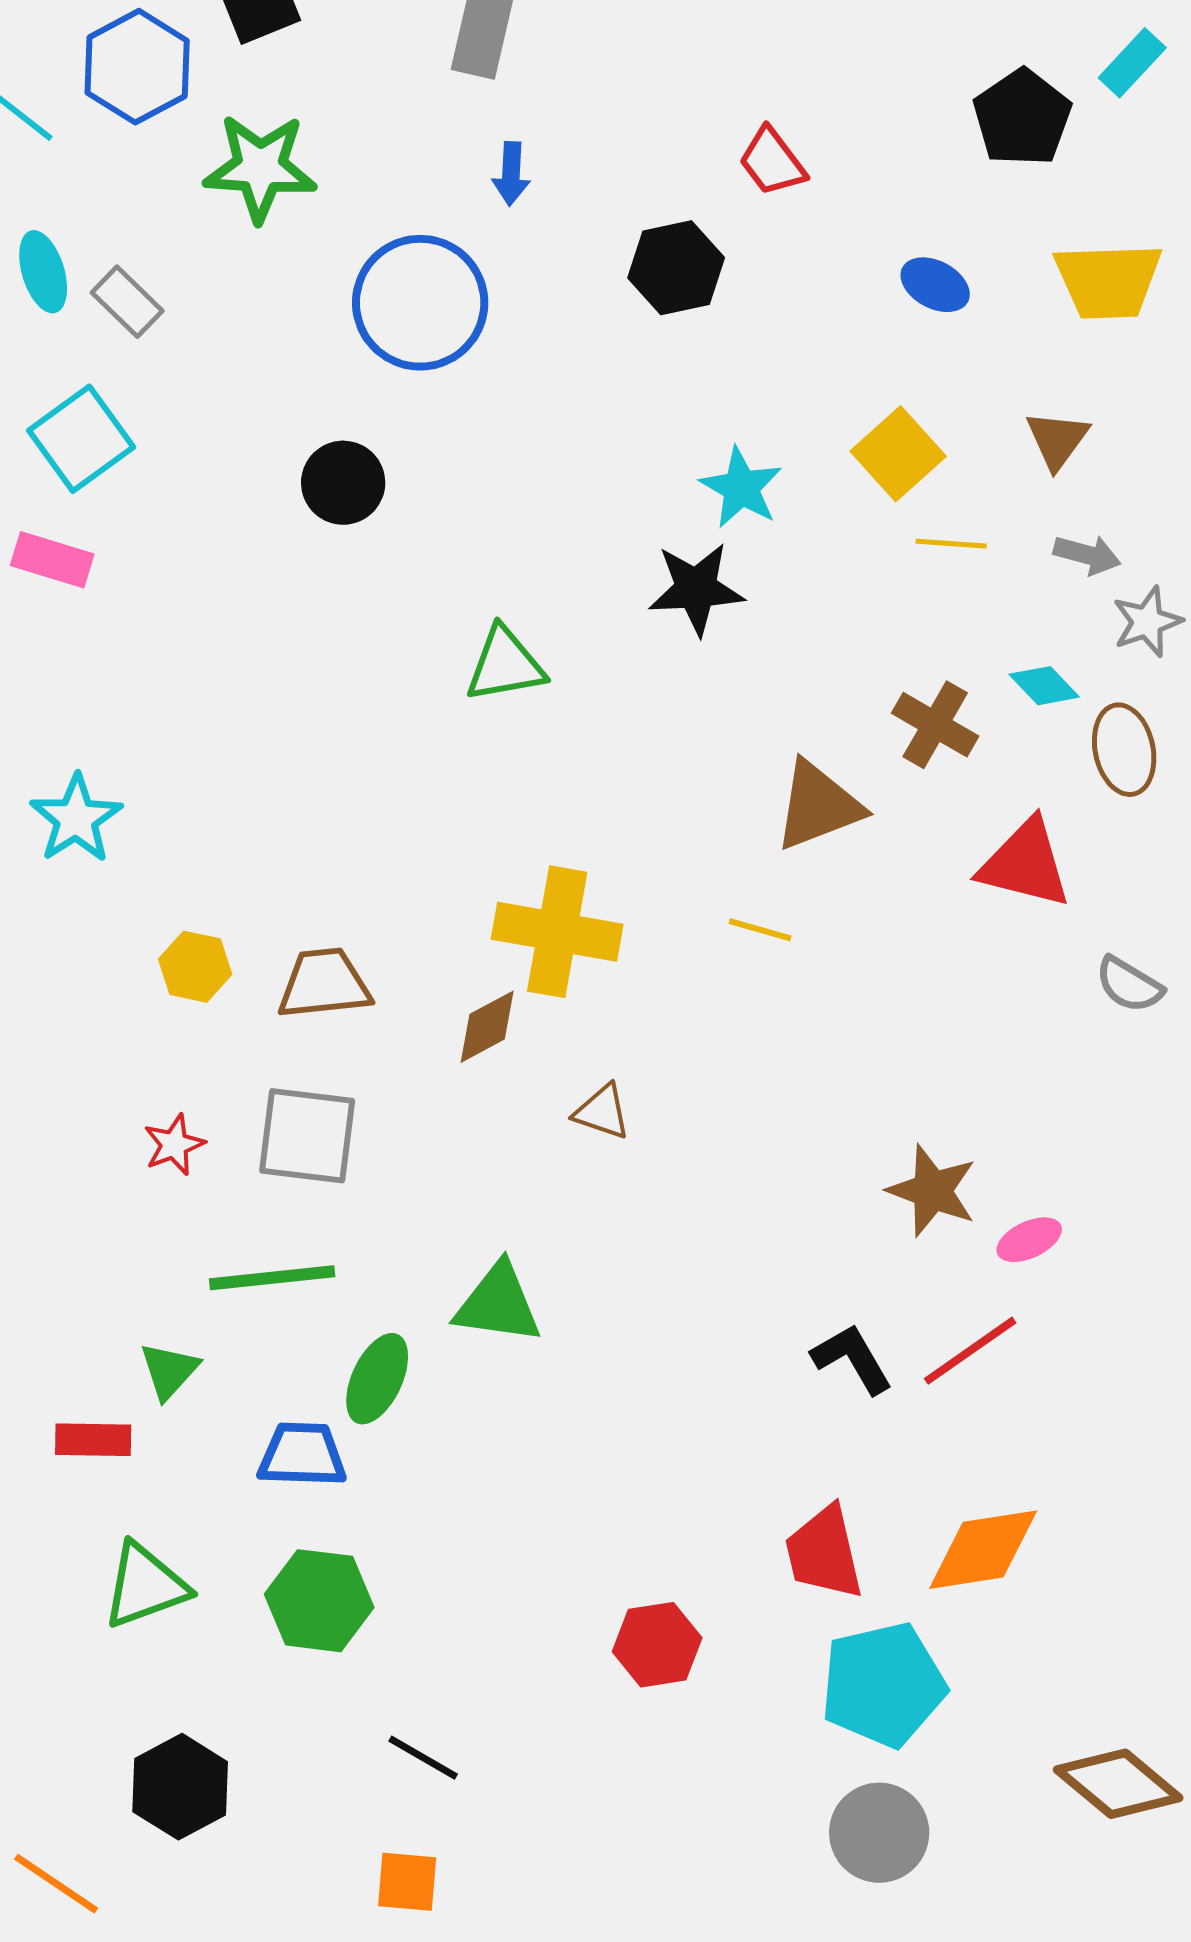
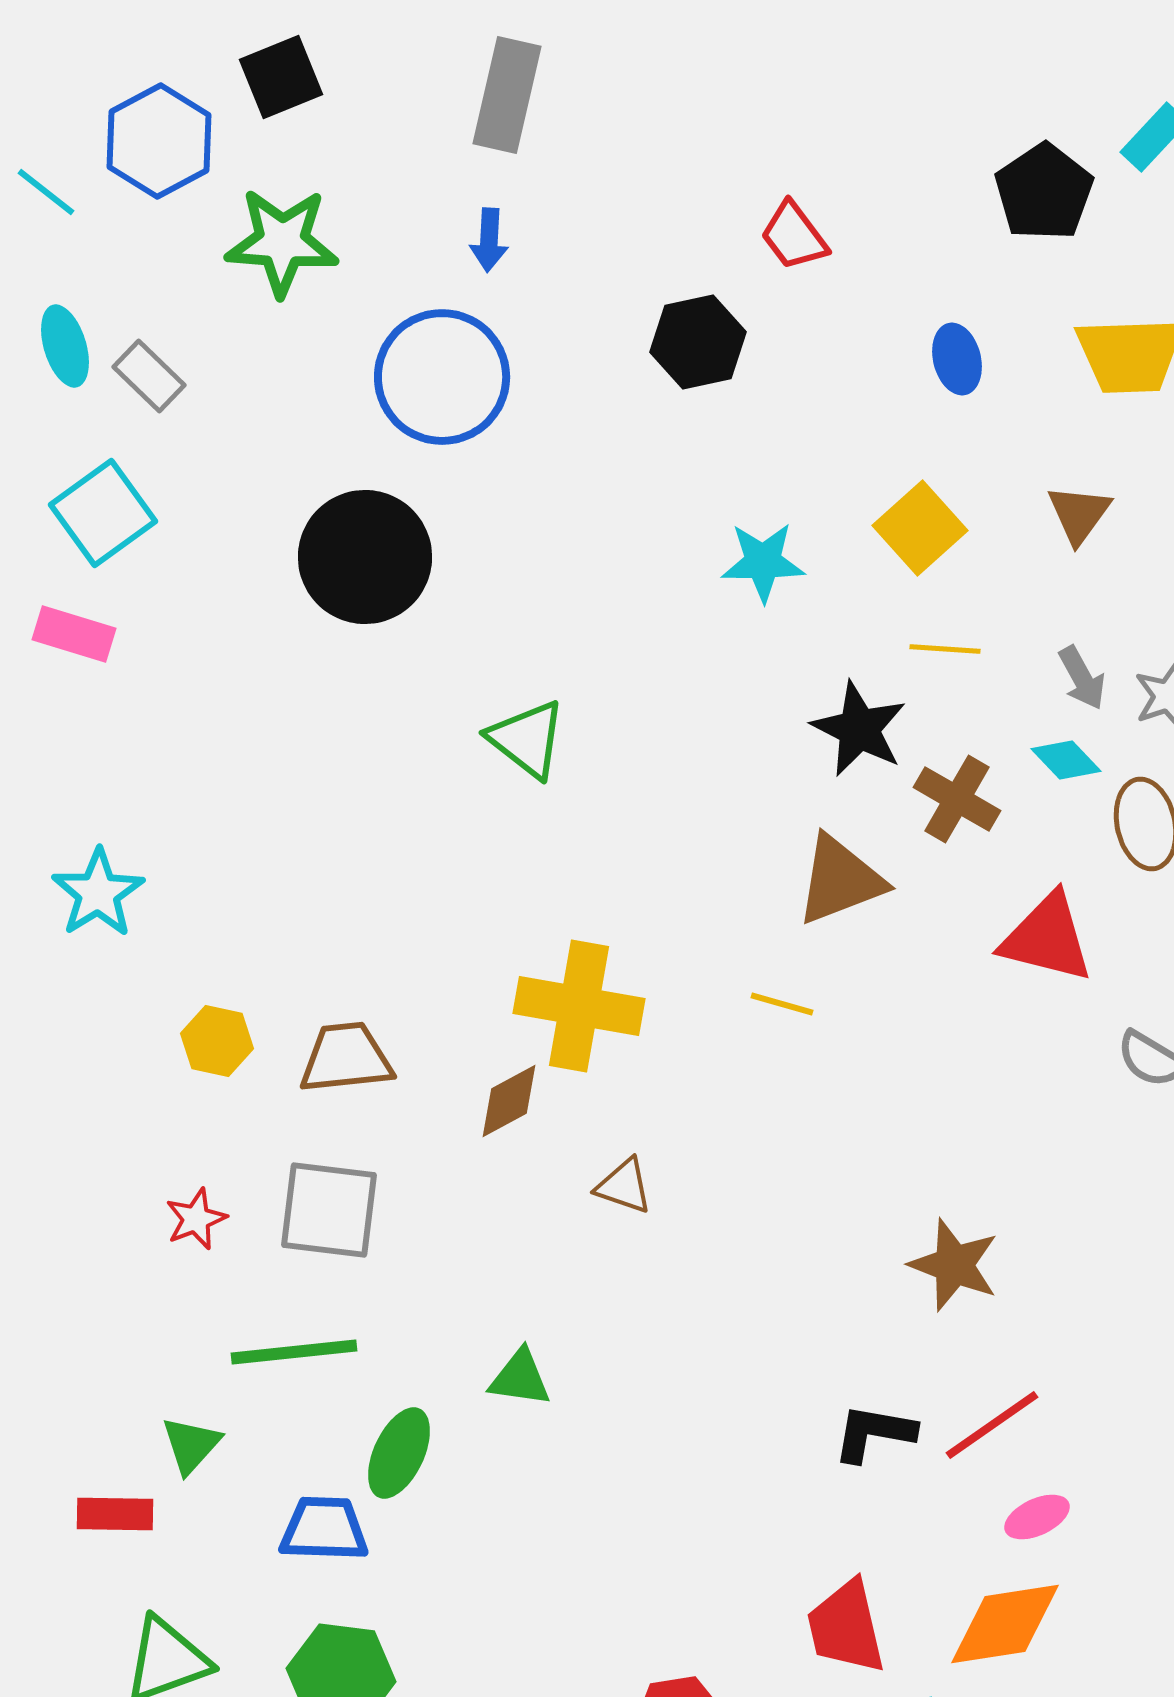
blue arrow: (511, 174) -> (489, 240), moved
blue ellipse: (935, 285) -> (957, 359), turned 48
black circle: (343, 483) -> (365, 557), size x1.6
cyan star: (741, 488) -> (763, 562), turned -30
yellow line: (951, 544) -> (945, 649), moved
gray arrow: (1087, 555) -> (1082, 678), moved, turned 46
black star: (696, 589) -> (859, 729), moved, turned 30
green triangle: (505, 665) -> (527, 739), turned 48
pink ellipse: (1029, 1240) -> (1037, 1517), moved
green triangle: (498, 1304) -> (520, 1378), size x0.7
black L-shape: (852, 1359) -> (874, 1433), turned -50

